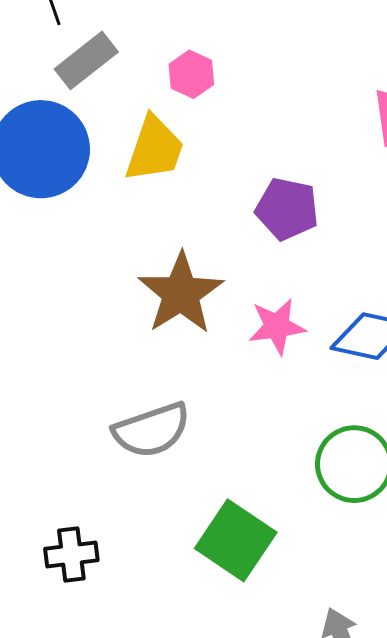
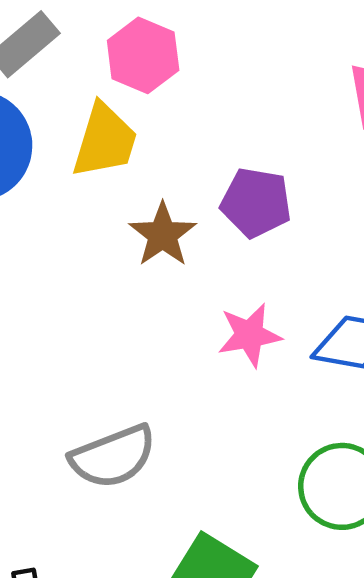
pink hexagon: (191, 74) -> (143, 55), size x1.4
brown star: (181, 293) -> (163, 235), moved, size x0.7

